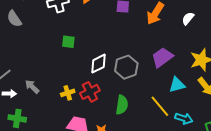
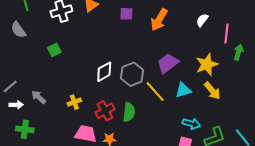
white semicircle: (188, 18) -> (202, 20), moved
green square: (68, 42) -> (54, 50), moved, turned -32
red cross: (90, 92) -> (105, 111), moved
yellow line: (160, 106) -> (155, 92), moved

